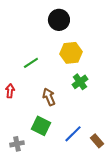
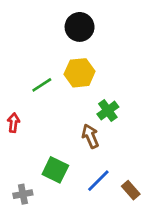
yellow hexagon: (71, 53) -> (80, 73), moved
brown arrow: (49, 97) -> (90, 136), moved

